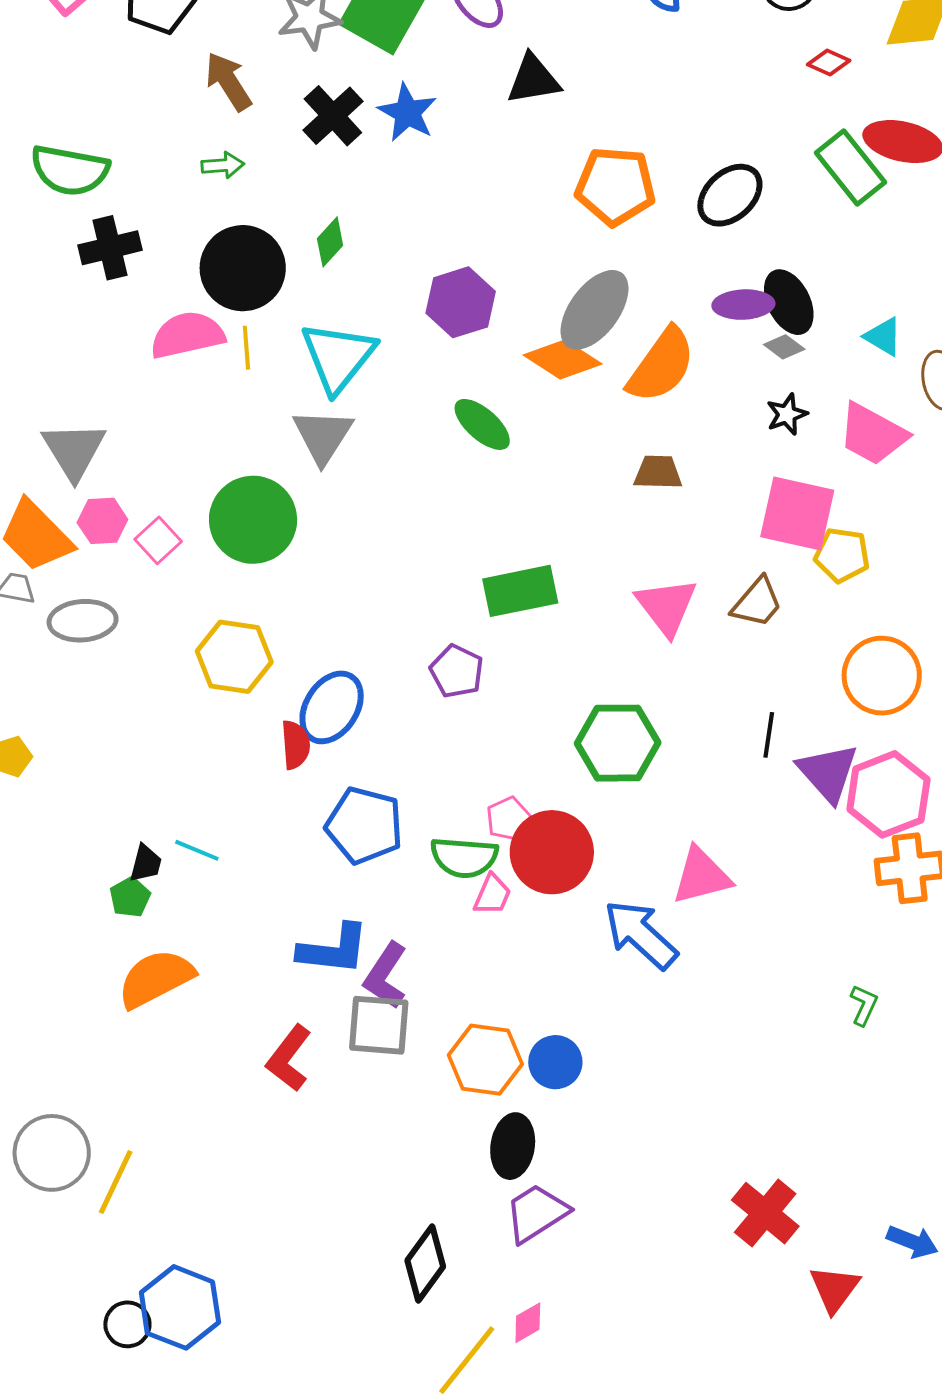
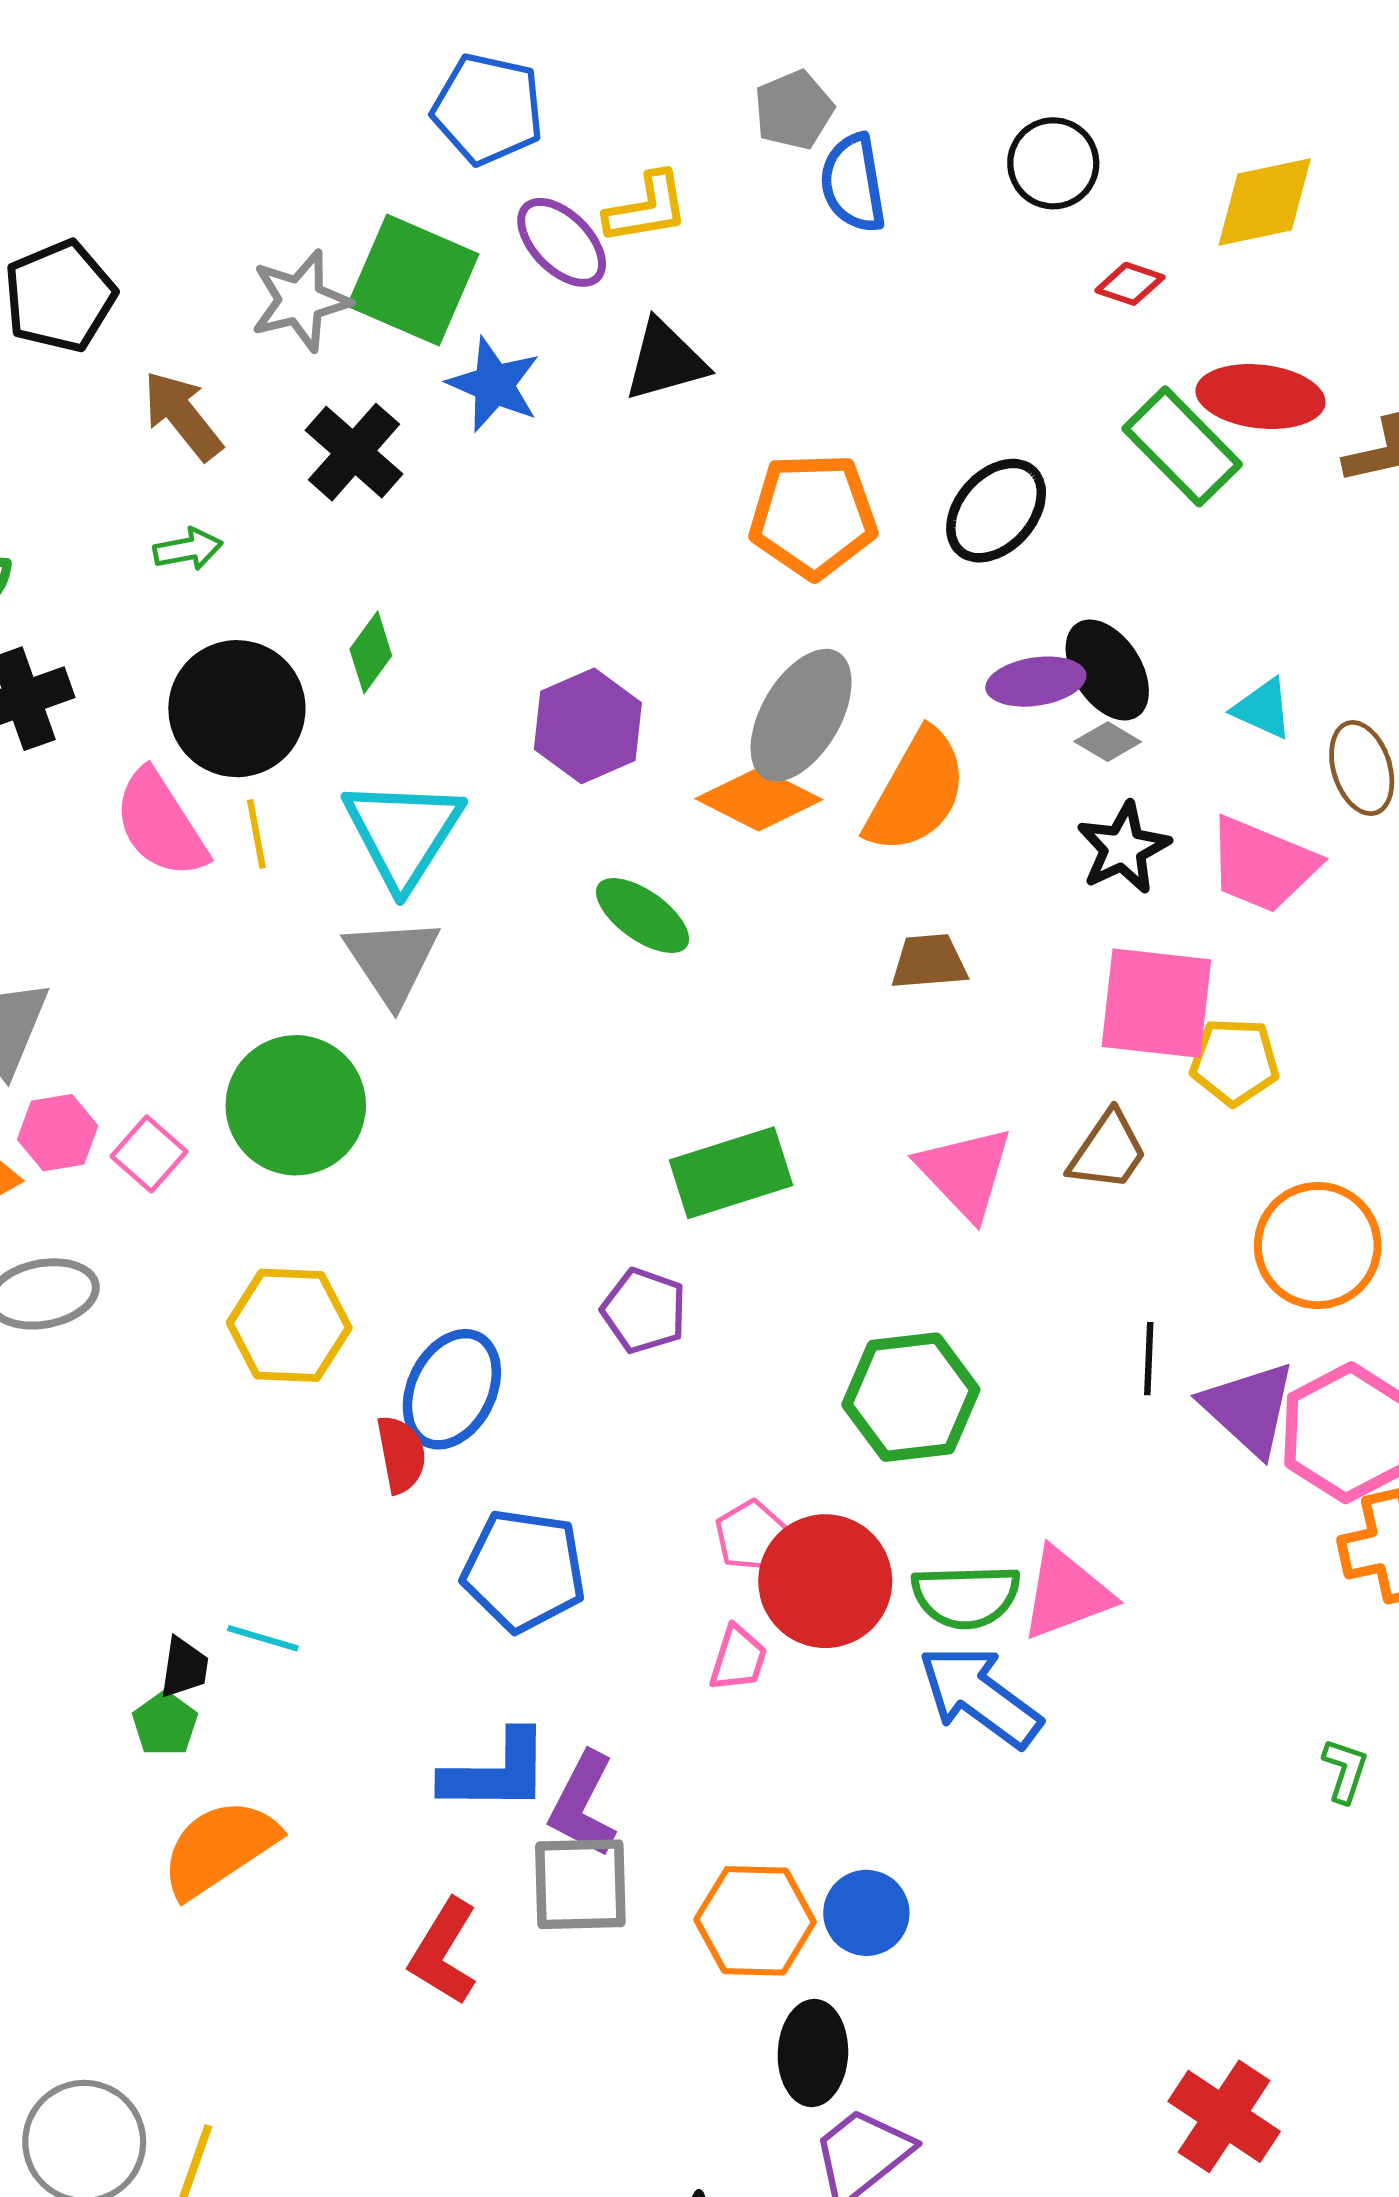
blue star: (407, 113) -> (494, 384), moved
pink semicircle: (187, 335) -> (161, 824), turned -104
black star: (787, 414) -> (1123, 848), size x1.4
green semicircle: (464, 857) -> (966, 1596), moved

